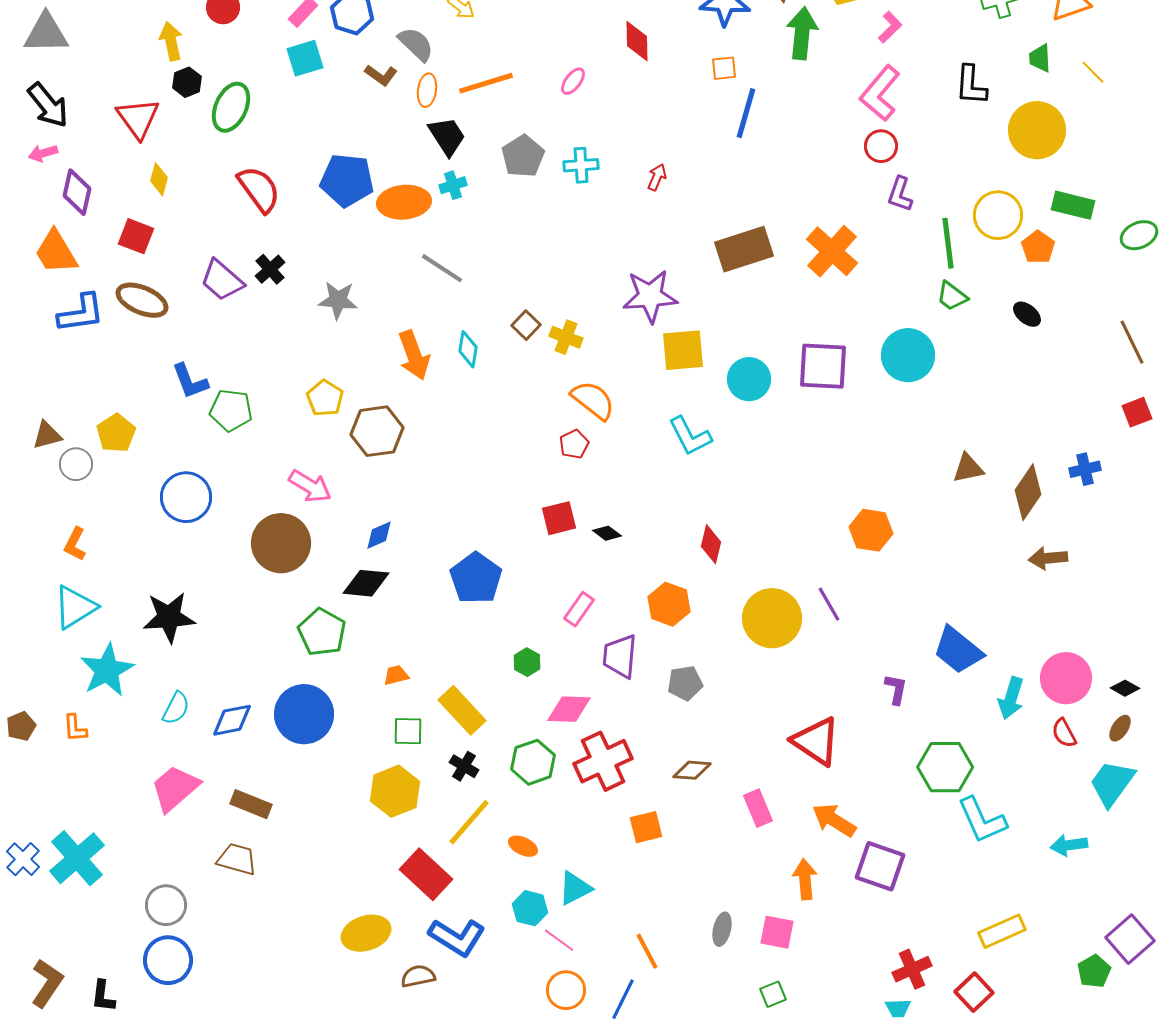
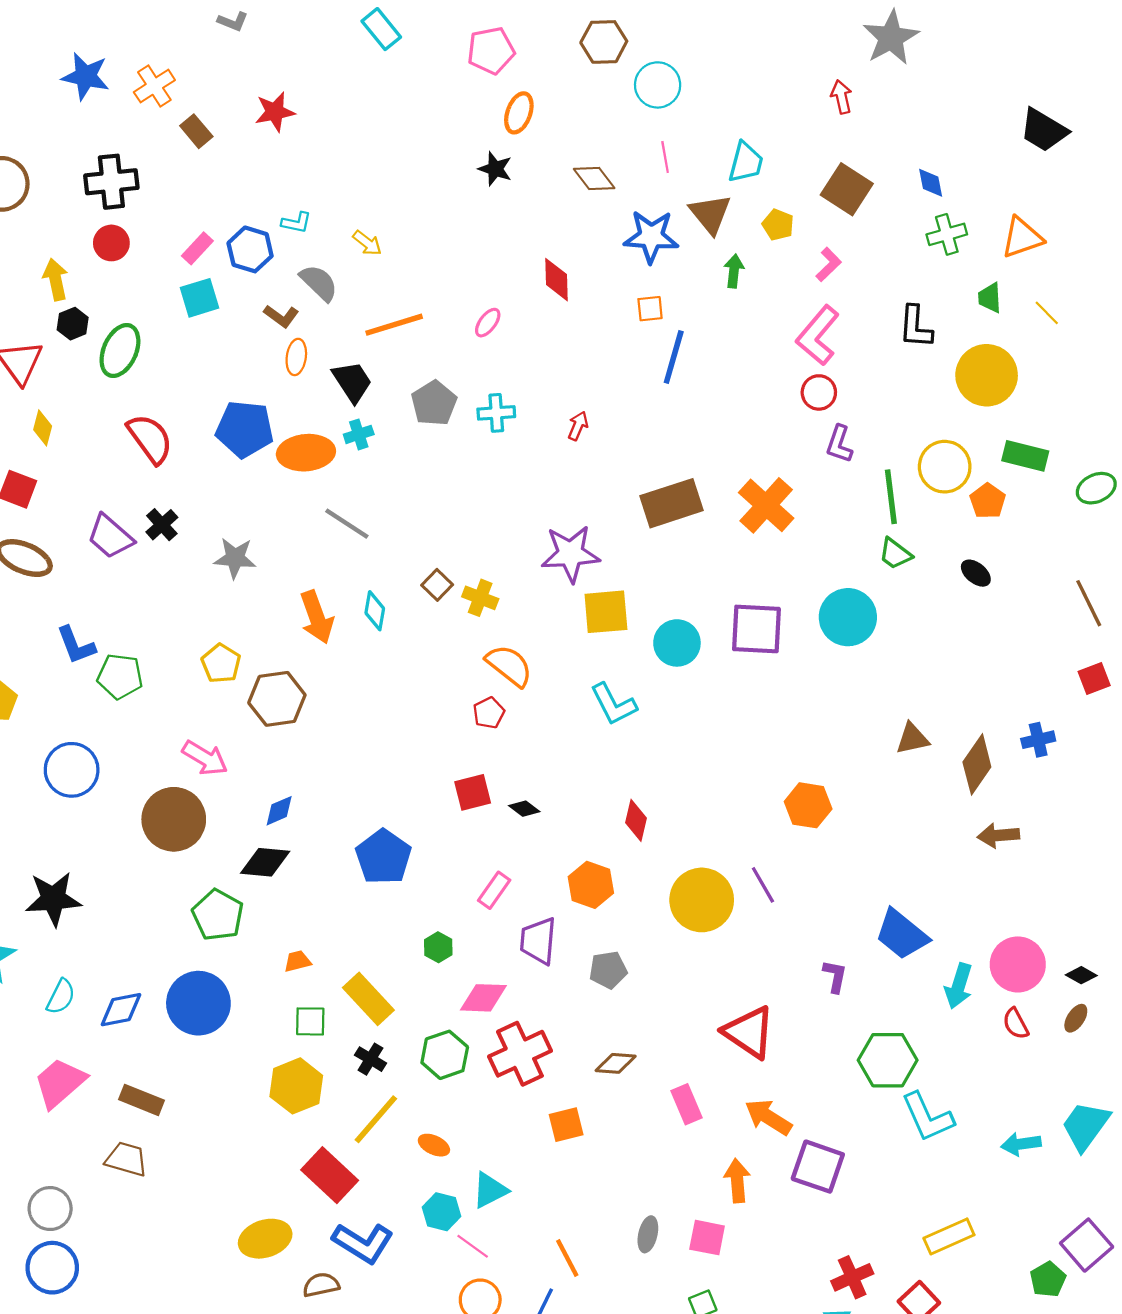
green arrow: (802, 33) -> (734, 271), size x0.6
orange ellipse: (427, 90) -> (296, 357), moved
cyan trapezoid: (1112, 783) -> (1086, 1126), moved

